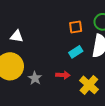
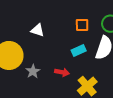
white triangle: (17, 36) -> (38, 30), moved

